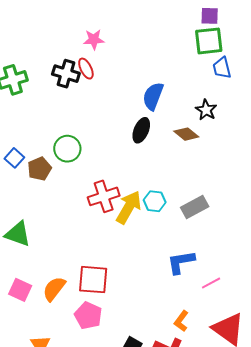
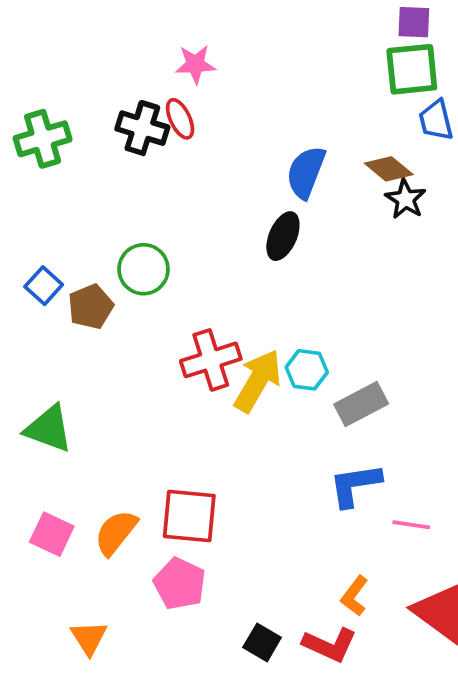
brown diamond: (186, 134) -> (389, 169), moved
gray rectangle: (195, 207) -> (361, 404), moved
pink line: (211, 283) -> (411, 525), turned 36

